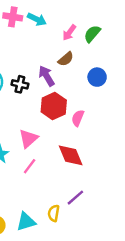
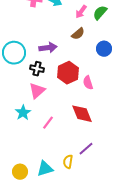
purple arrow: (46, 76) -> (48, 48), moved, turned 114
black cross: (20, 84) -> (37, 69), moved
pink semicircle: (78, 118) -> (88, 83), turned -40
pink triangle: (28, 139) -> (37, 91), moved

